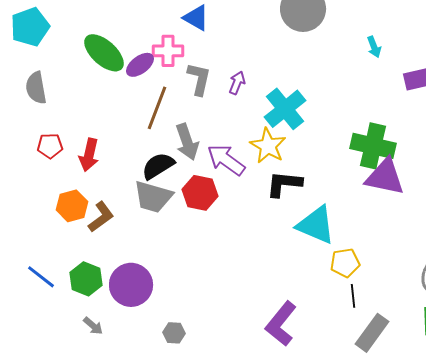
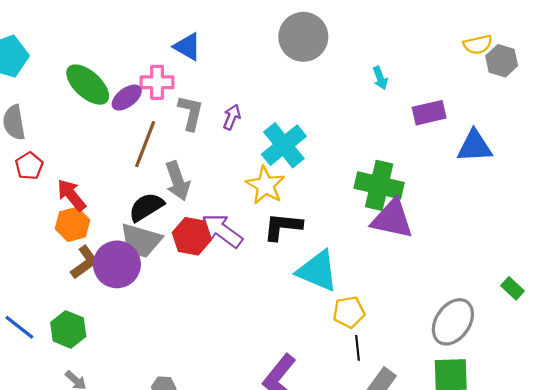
red pentagon: (50, 146) -> (29, 166), moved, turned -30
red arrow: (89, 155) -> (71, 195), turned 128
purple arrow: (226, 160) -> (222, 231), moved
orange hexagon: (72, 206) -> (73, 224), moved
purple circle: (131, 285) -> (117, 264), moved

